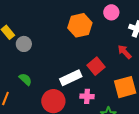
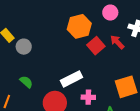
red arrow: (125, 52) -> (117, 42), moved
red square: (96, 66) -> (96, 46), moved

